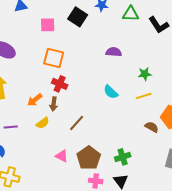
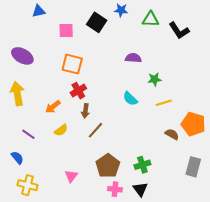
green star: (145, 74) -> (155, 79), moved
red cross: (60, 84) -> (78, 91), turned 35
brown arrow: (54, 104) -> (85, 111), moved
purple line: (11, 127) -> (28, 134), turned 40
pink triangle: (62, 156) -> (71, 176), moved, turned 40

